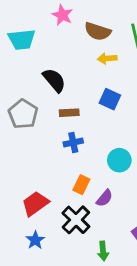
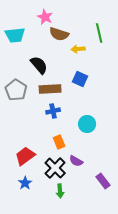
brown semicircle: (98, 31) -> (59, 34), moved
brown rectangle: (69, 113) -> (50, 89), size x1.5
orange rectangle: (81, 185) -> (59, 142), turned -48
purple semicircle: (104, 198) -> (76, 161), moved, turned 80
green arrow: (103, 251) -> (60, 191), moved

